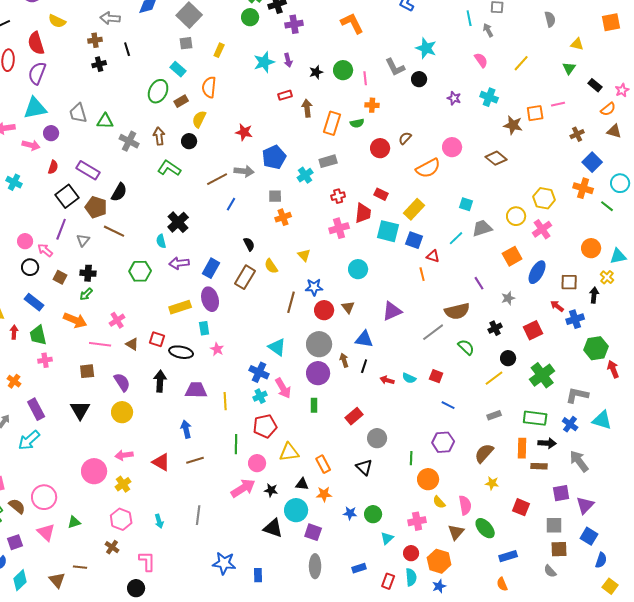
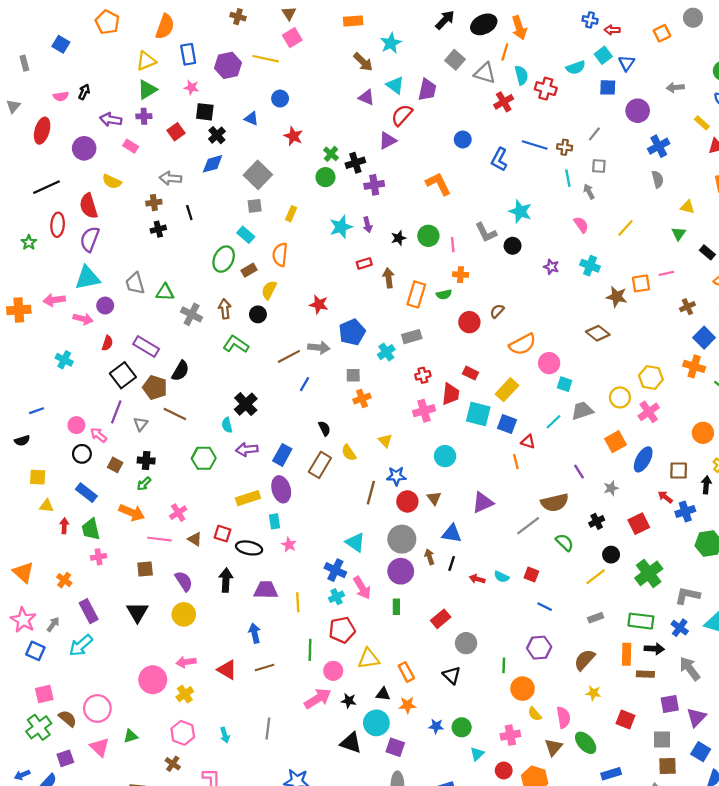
pink circle: (452, 147) -> (549, 363), moved

